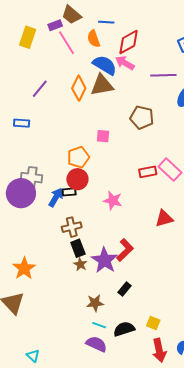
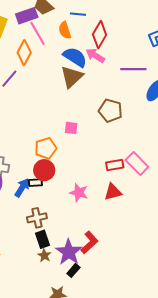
purple rectangle: (55, 25) -> (27, 16), size x1.5
red diamond: (129, 42) -> (100, 35), turned -32
brown triangle: (102, 85) -> (72, 77), turned -35
orange diamond: (79, 88) -> (24, 53), moved
red triangle: (164, 218) -> (113, 192), moved
black rectangle: (124, 289) -> (73, 270), moved

